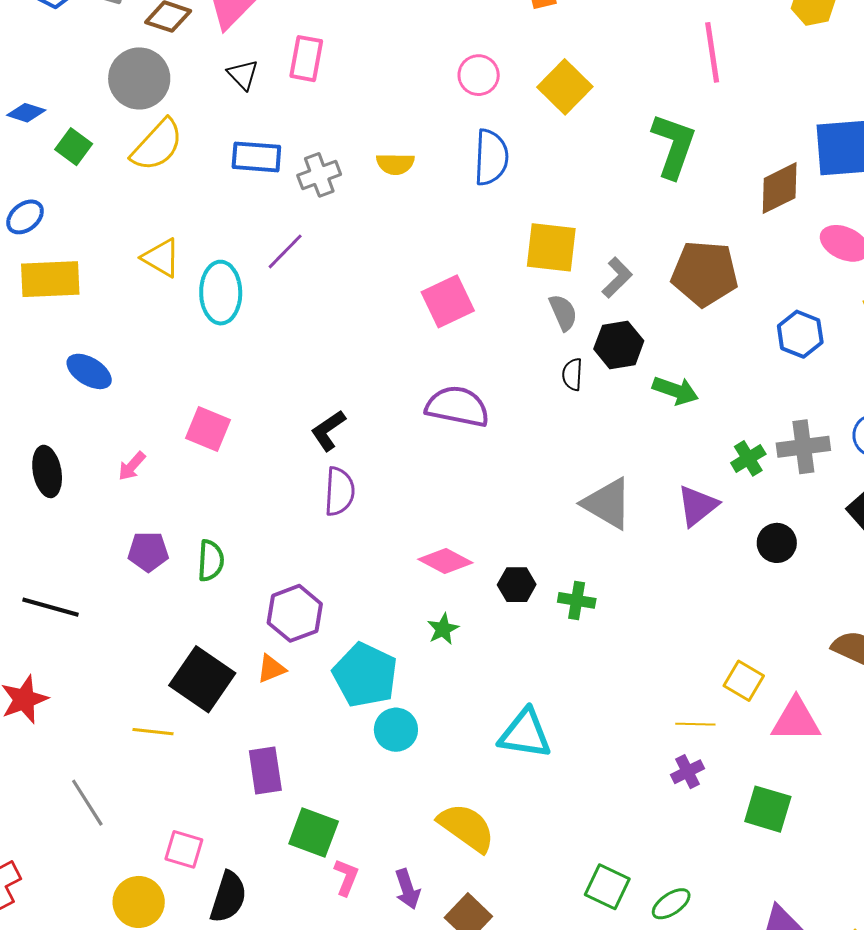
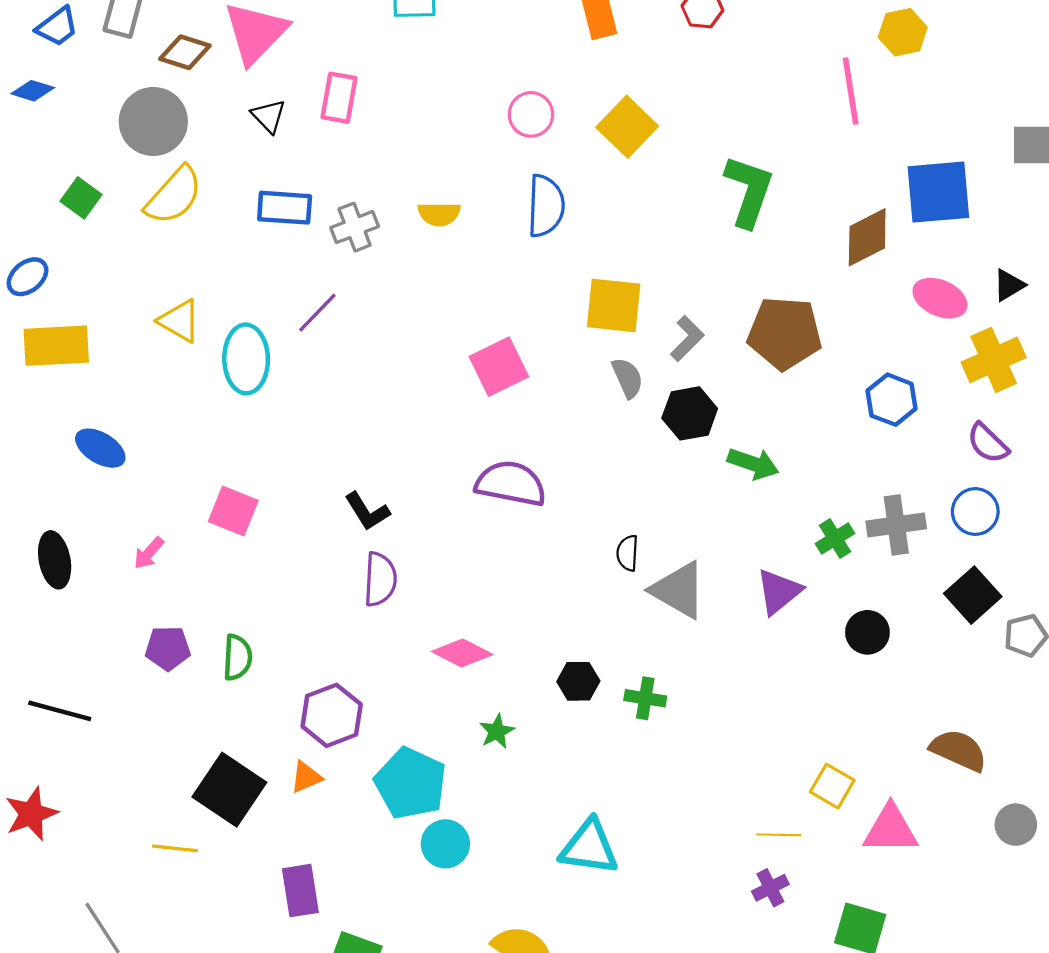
pink line: (712, 52) -> (851, 91), moved
blue diamond: (26, 113) -> (33, 91), moved
black semicircle: (572, 374) -> (628, 553), moved
black L-shape: (328, 430) -> (367, 511), turned -87
pink diamond: (445, 561) -> (462, 653), moved

